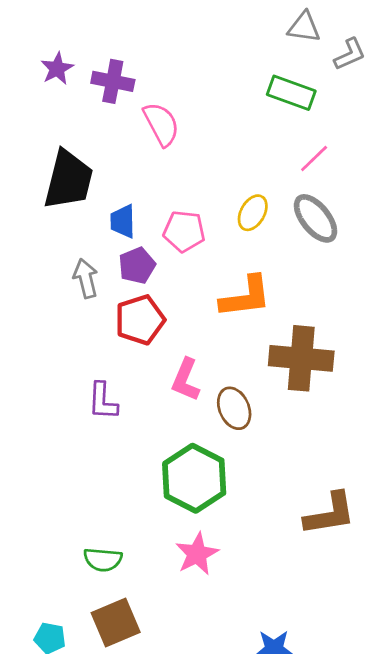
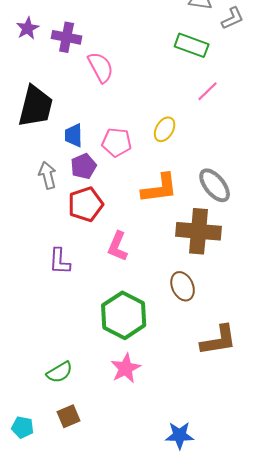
gray ellipse: (316, 218) -> (215, 185), moved
brown ellipse: (234, 408) -> (183, 286), moved
green semicircle: (103, 560) -> (60, 372), turned -36
brown square: (116, 622) -> (69, 416), size x0.7

